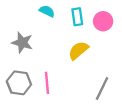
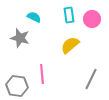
cyan semicircle: (47, 11) -> (34, 17), moved
gray hexagon: (19, 83) -> (17, 86), moved

